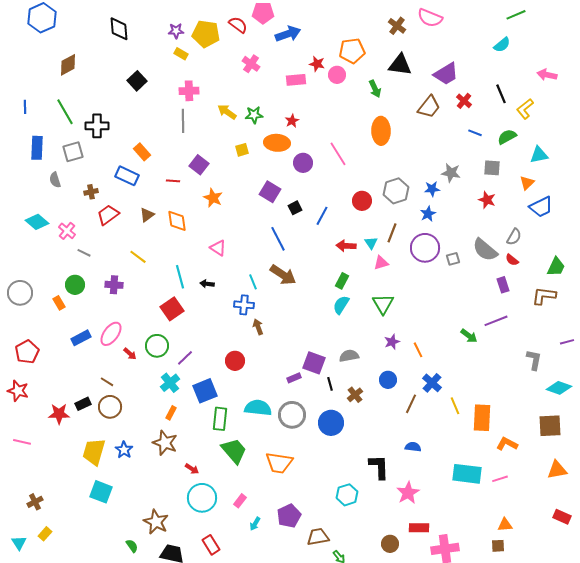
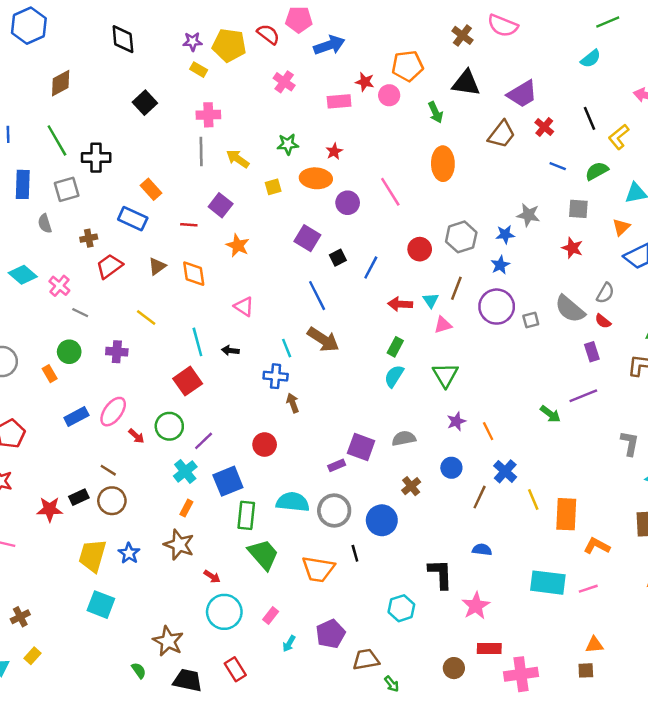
yellow arrow: (227, 112) -> (238, 159), moved
black line: (330, 384) -> (355, 553), moved

